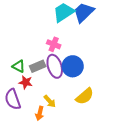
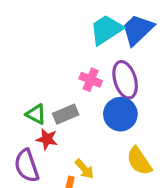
purple ellipse: (55, 66) -> (125, 80), moved
yellow semicircle: (85, 96) -> (139, 161), turned 96

